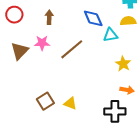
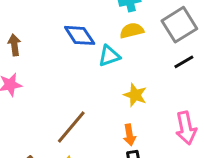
brown line: (72, 49) -> (71, 127), moved
orange arrow: (127, 90) -> (129, 135), moved, turned 80

